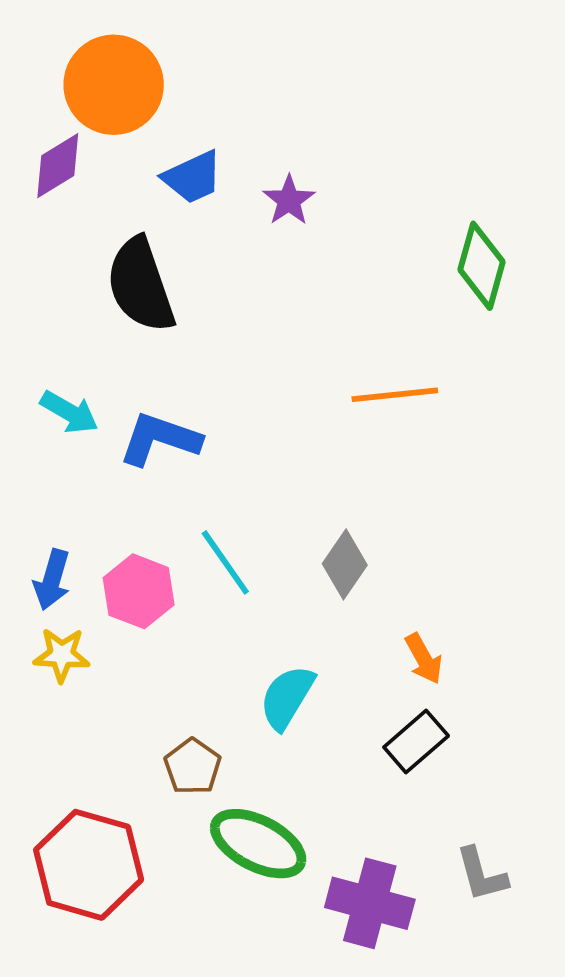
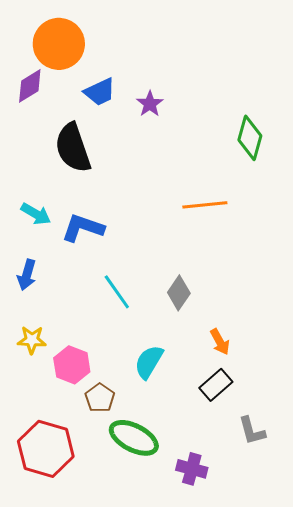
blue arrow: (52, 580) -> (27, 275), moved
pink hexagon: (139, 591) -> (72, 365), moved
gray L-shape: (481, 874) -> (252, 431), moved
purple cross: (370, 903) -> (192, 469), size x0.7

